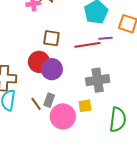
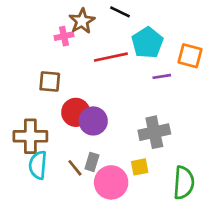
brown square: (51, 38) -> (50, 82), moved
red line: (87, 45) -> (111, 57), moved

